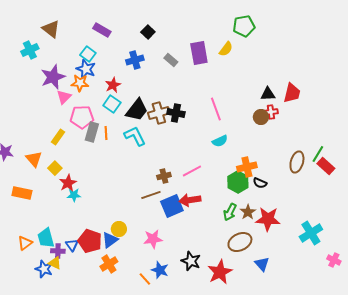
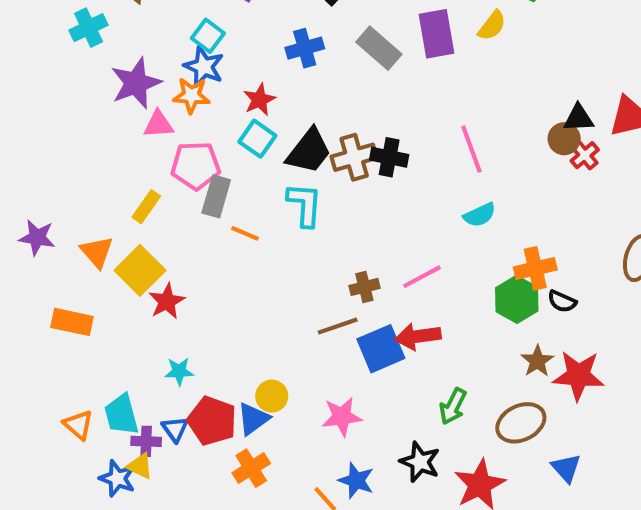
gray rectangle: (171, 60) -> (379, 48), size x1.5
pink triangle: (64, 97) -> (159, 124), turned 42
red cross: (271, 112) -> (585, 155), turned -32
brown circle: (261, 117) -> (564, 139), moved
orange line: (106, 133) -> (245, 233), moved, turned -64
cyan L-shape: (135, 136) -> (305, 205), turned 30
yellow square: (55, 168) -> (140, 270), size x1.6
cyan star: (74, 195) -> (179, 371), moved
green arrow: (230, 212) -> (453, 406), moved
orange triangle: (25, 243) -> (78, 425), turned -42

